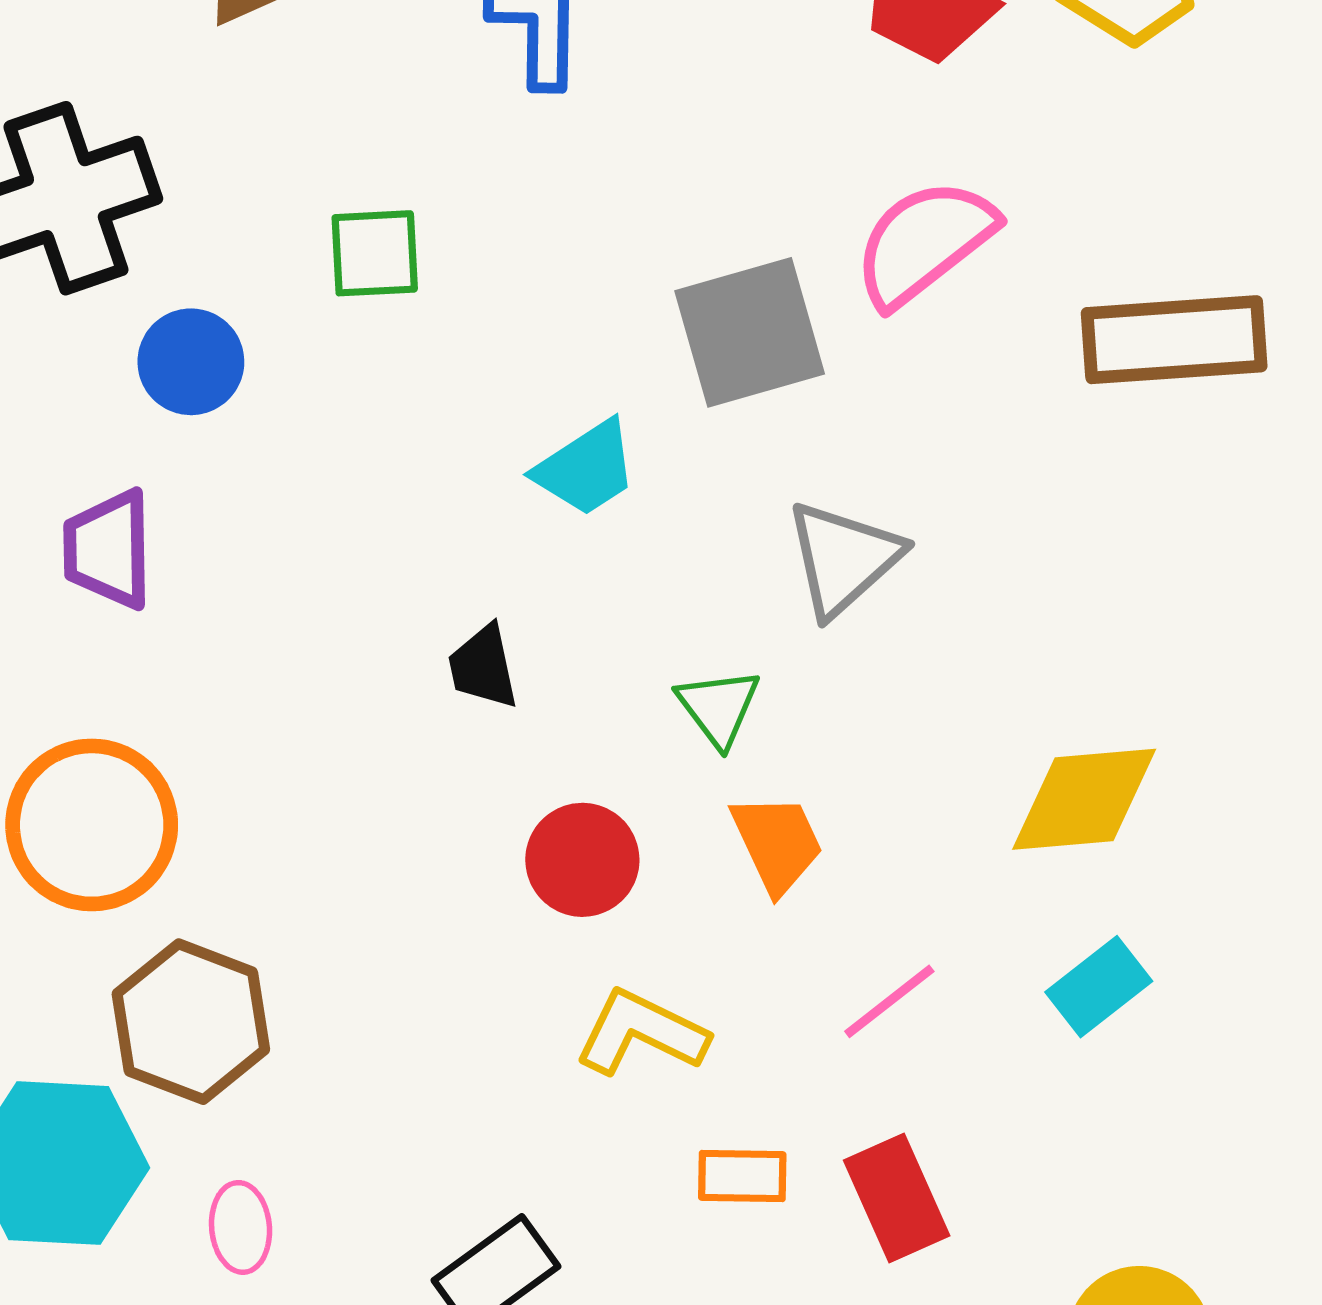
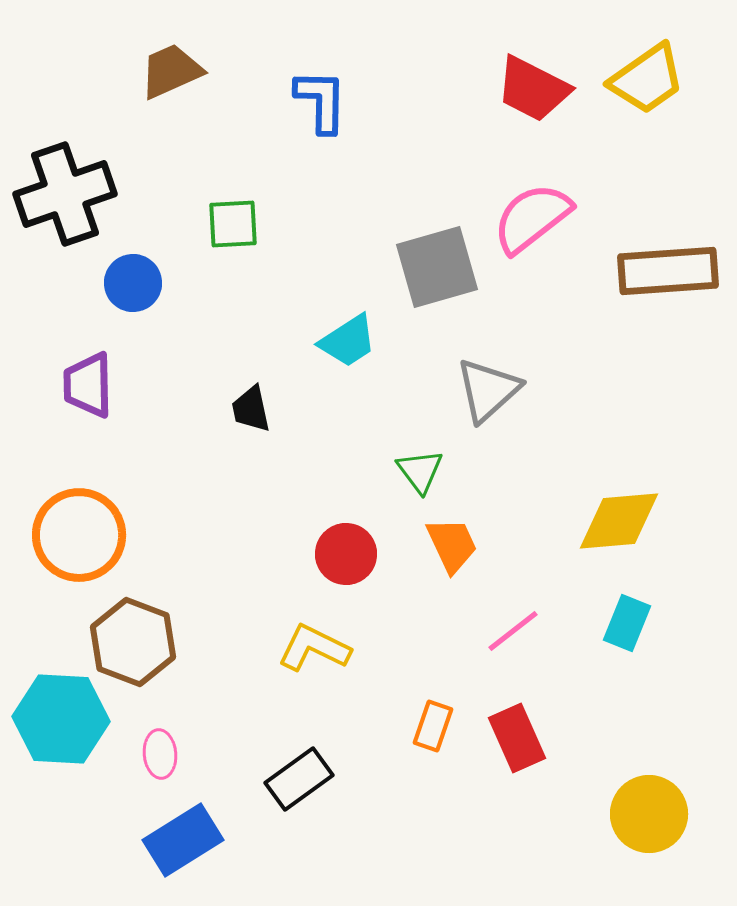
black trapezoid: (483, 667) -> (251, 409), moved
cyan rectangle: (1099, 987) -> (627, 623), turned -30
yellow L-shape: (641, 1033) -> (314, 648), moved
orange rectangle: (742, 1176) -> (433, 726), turned -72

